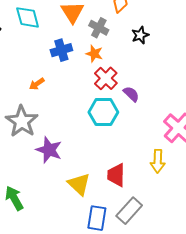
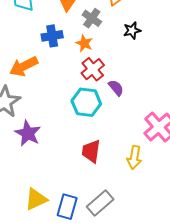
orange arrow: (37, 84) -> (24, 66), size x1.8
red trapezoid: (116, 175) -> (91, 151), moved
yellow triangle: (79, 184) -> (36, 199), moved, turned 45

